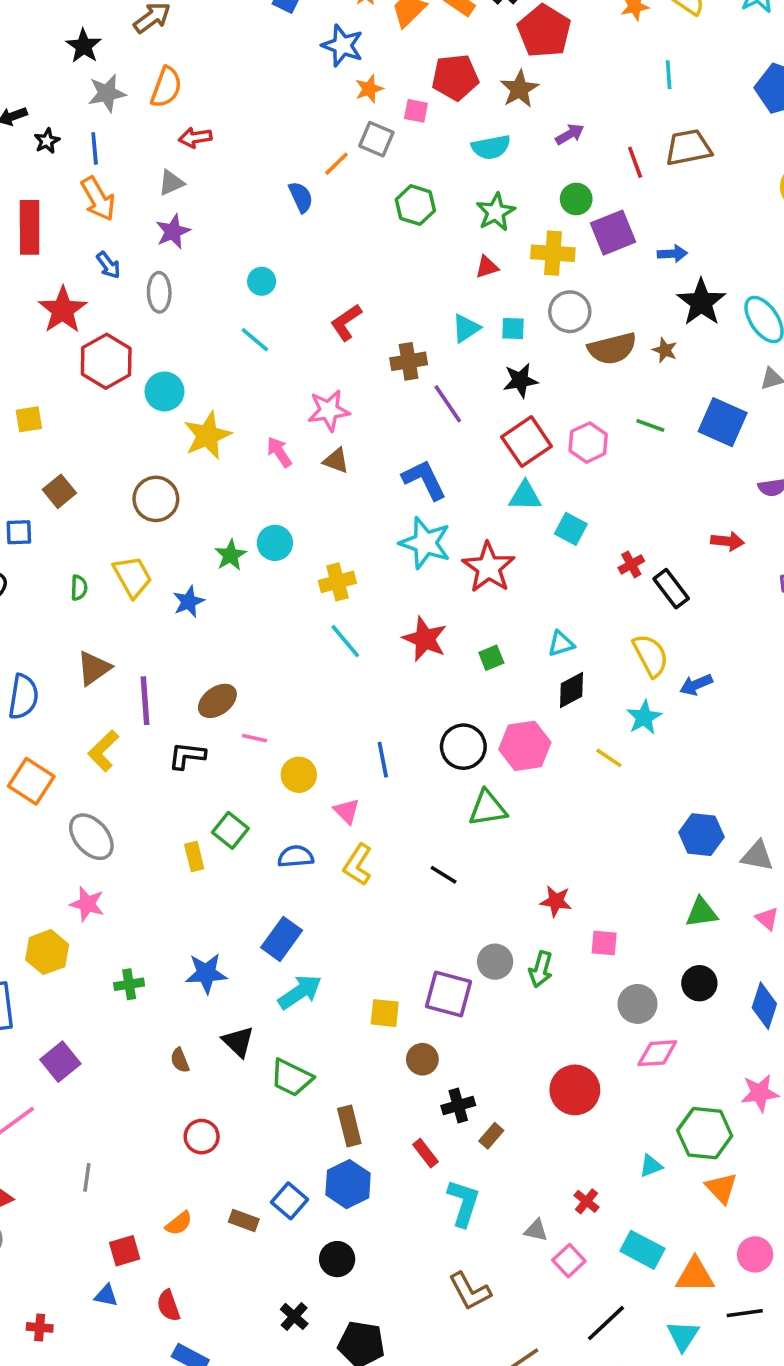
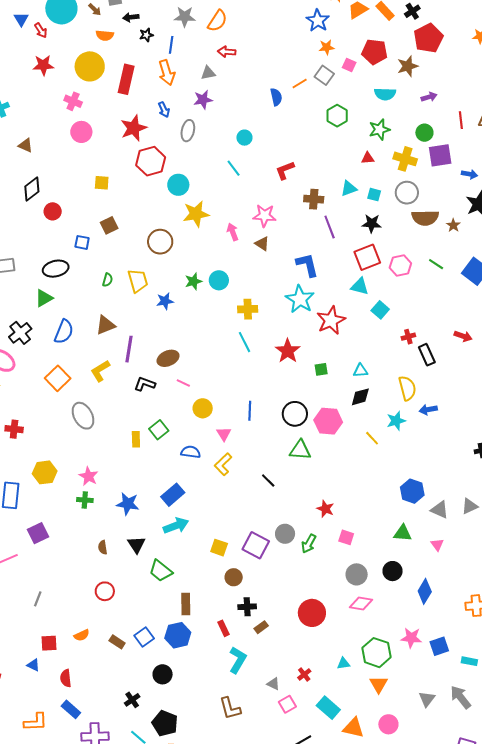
pink star: (87, 904) -> (89, 476), moved

